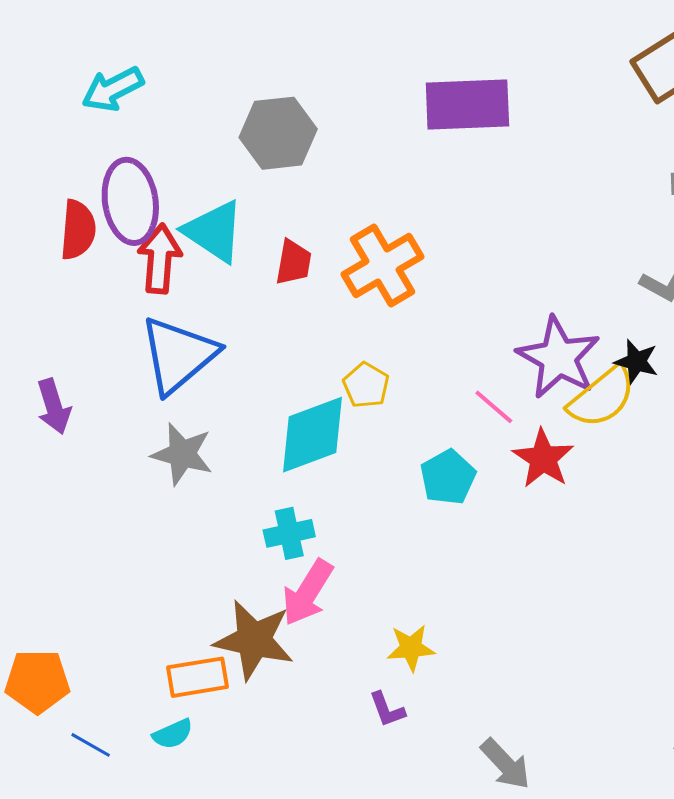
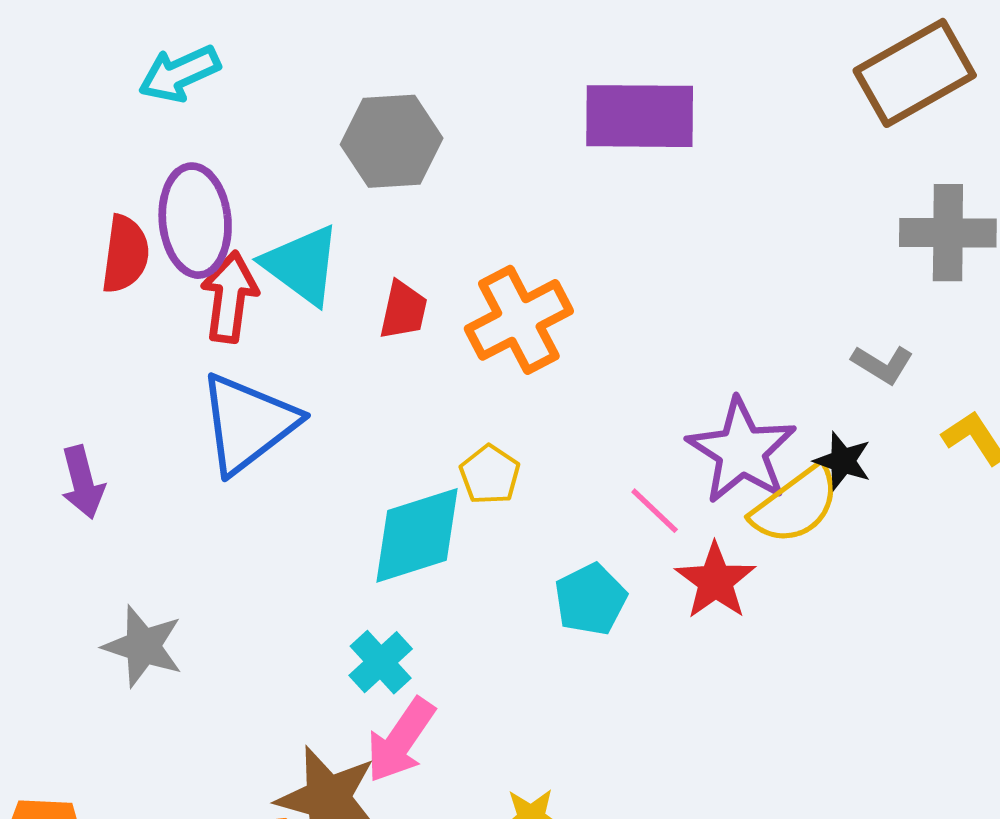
gray star: (182, 454) -> (143, 646), moved
cyan cross: (289, 533) -> (381, 662), turned -33

